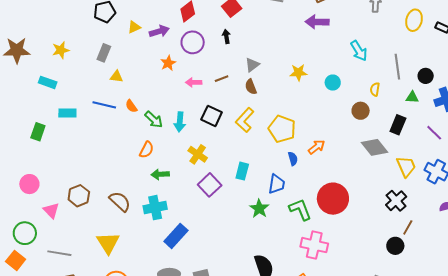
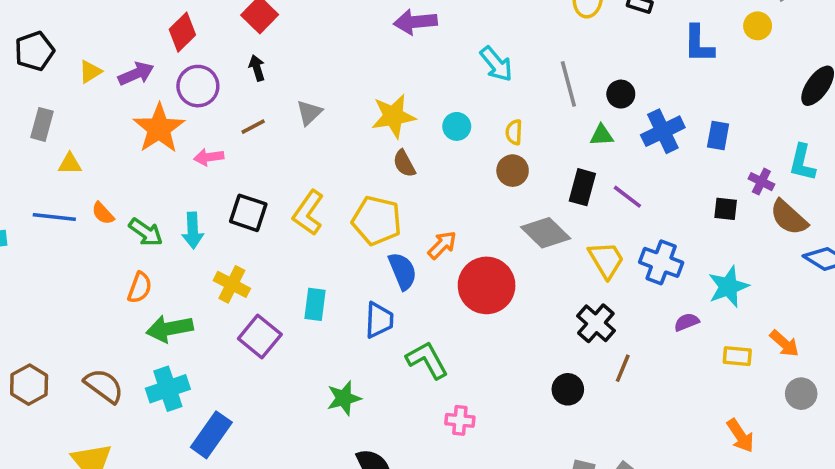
orange star: (168, 63) -> (159, 128), size x1.8
yellow star: (298, 72) -> (393, 116), size x1.4
brown line: (222, 79) -> (253, 127), moved
brown semicircle: (251, 87) -> (404, 164), moved
yellow semicircle: (375, 89) -> (514, 132), moved
purple line: (434, 133) -> (627, 197), moved
blue semicircle: (293, 159) -> (403, 271), size x1.5
green arrow: (160, 174) -> (170, 328), size x1.4
red circle: (333, 199) -> (487, 285), moved
green star: (259, 209) -> (344, 398), moved, turned 30
pink cross: (314, 245) -> (460, 420), size x0.6
black circle: (395, 246) -> (568, 389), moved

